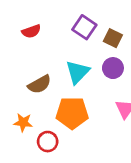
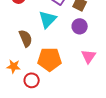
cyan triangle: (78, 72) -> (48, 19), moved
brown semicircle: (39, 84) -> (26, 38), turned -84

